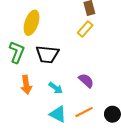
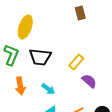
yellow rectangle: (85, 29) -> (76, 62), moved
purple semicircle: (86, 81) -> (89, 81), moved

